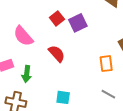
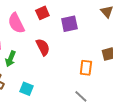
red square: (57, 18) -> (42, 13), moved
cyan square: (63, 97) -> (26, 89), moved

